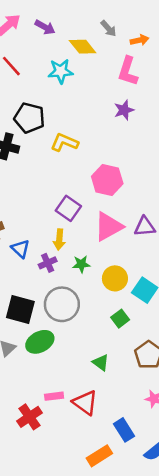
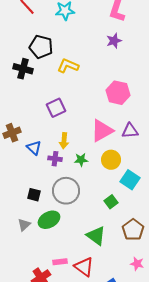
pink hexagon: (107, 180) -> (118, 93), moved
purple square: (68, 208) -> (56, 108), moved, turned 30
purple cross: (48, 263) -> (55, 159), turned 32
yellow circle: (115, 278) -> (111, 160), moved
black square: (20, 309) -> (34, 195), size x0.6
green triangle: (101, 363) -> (96, 236), size x1.5

